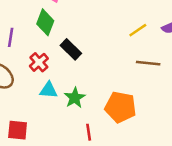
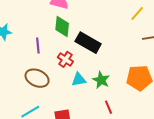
black rectangle: (71, 49) -> (88, 43), size x1.4
red line: (89, 132) -> (108, 107), moved

